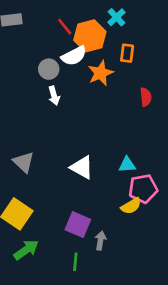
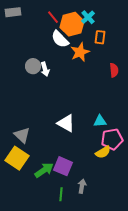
cyan cross: (116, 17) -> (88, 17), moved
white semicircle: (74, 56) -> (60, 39), turned 72
gray circle: (49, 69) -> (33, 66), moved
gray triangle: (23, 162) -> (22, 135), moved
gray arrow: (101, 240) -> (82, 186), moved
green arrow: (26, 250) -> (44, 170), moved

